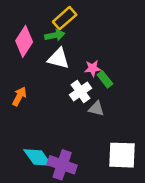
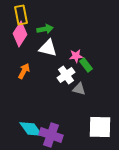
yellow rectangle: (65, 18) -> (21, 15), moved, turned -60
orange arrow: (19, 96) -> (24, 71), moved

